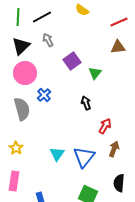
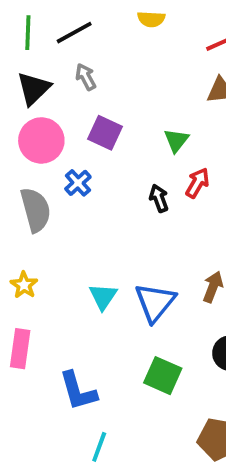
yellow semicircle: (82, 10) -> (151, 19), turned -32
purple square: (72, 61) -> (105, 133), moved, turned -30
red arrow: (105, 126) -> (197, 183), moved

